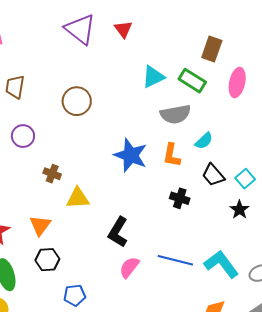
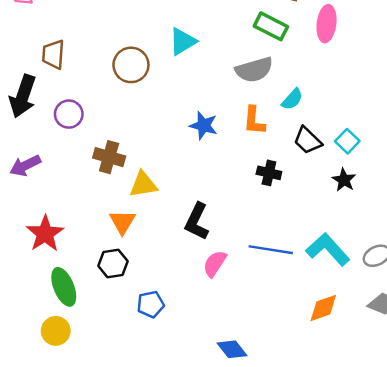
cyan triangle: (153, 77) -> (183, 41), moved
blue star: (131, 155) -> (204, 125), size x0.7
brown cross: (52, 174) -> (109, 157), size x1.4
orange triangle: (40, 225) -> (122, 222), moved

